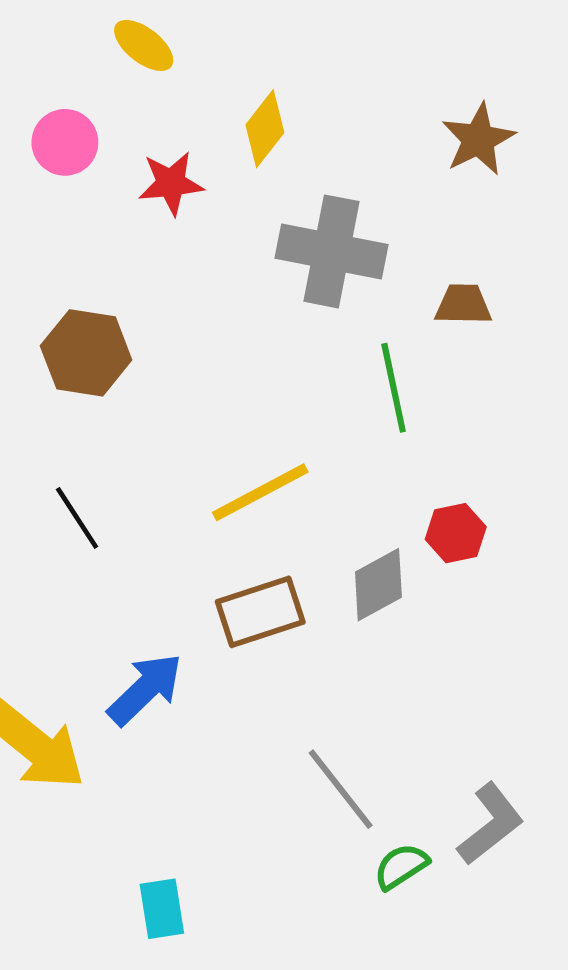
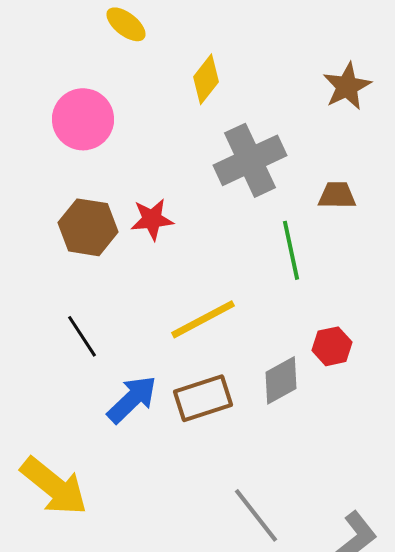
pink circle: (65, 142) -> (83, 119), moved, size x1.4
red star: (171, 183) -> (152, 219), moved
gray cross: (331, 251) -> (250, 160), turned -36
blue arrow: (145, 689) -> (132, 399), moved

